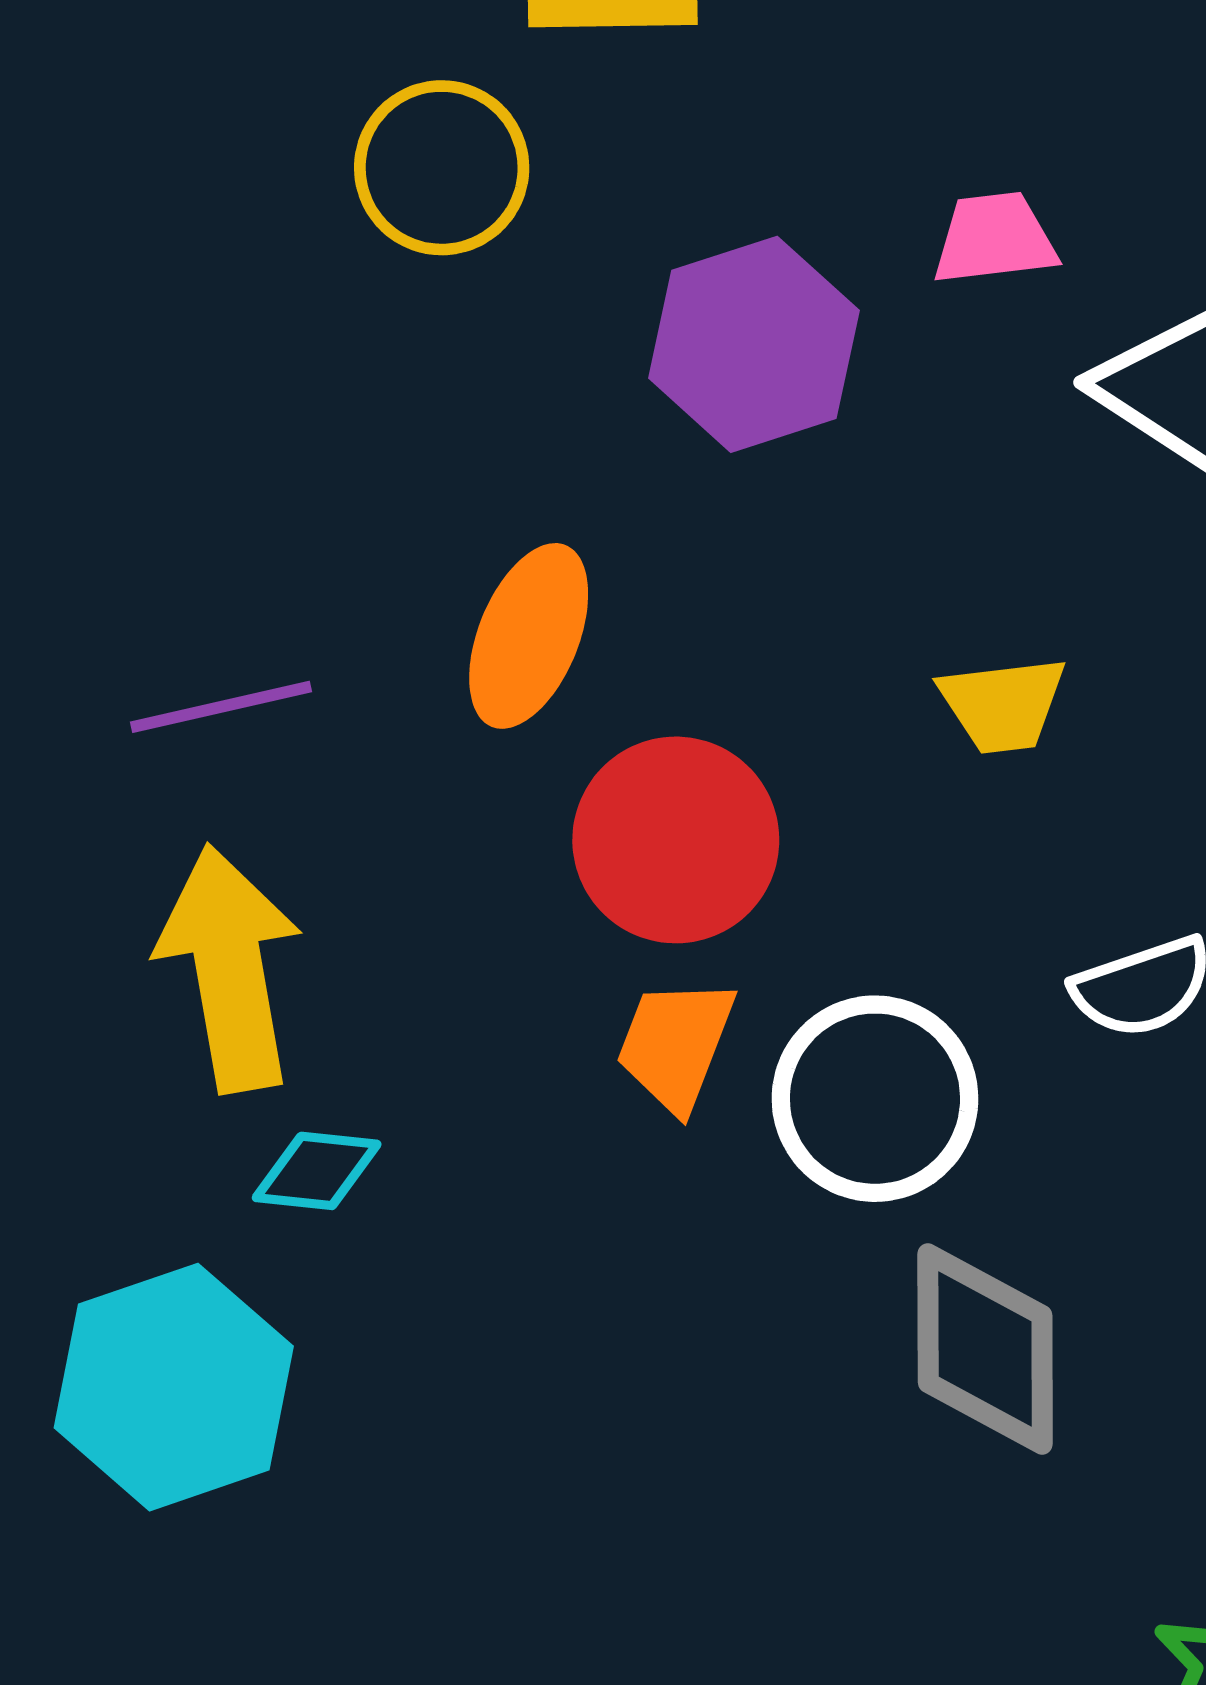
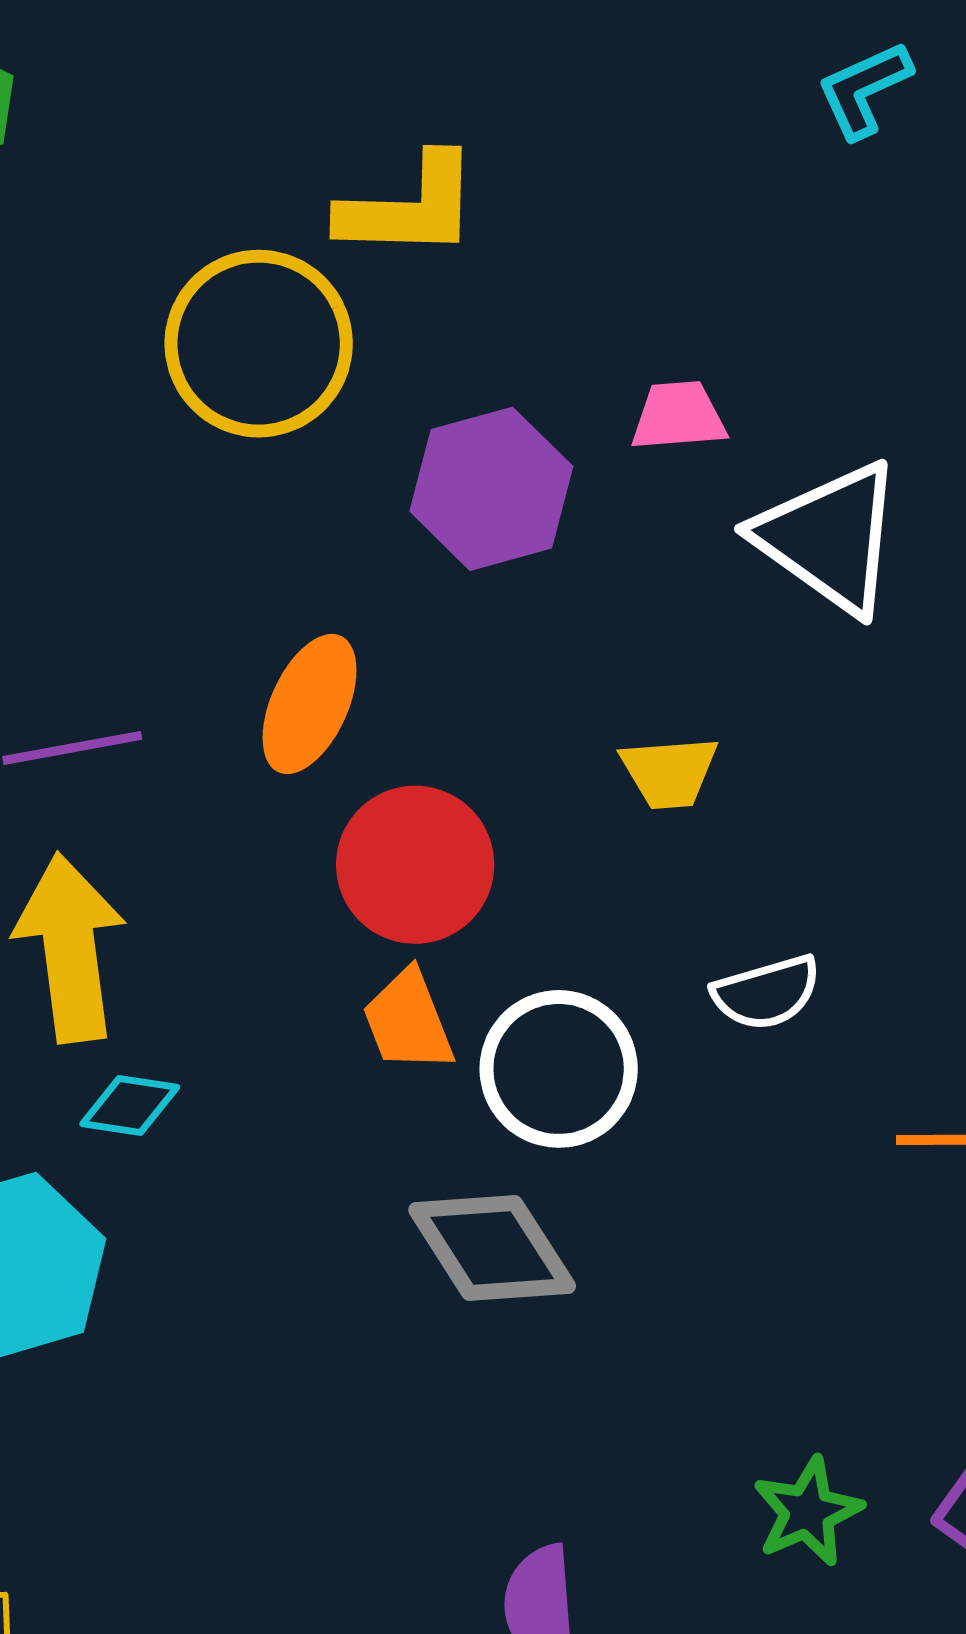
yellow circle: (442, 168) -> (259, 344), size x1.4
orange trapezoid: (676, 1044) -> (408, 1021), turned -45
gray diamond: (985, 1349) -> (492, 1248), moved, turned -35

